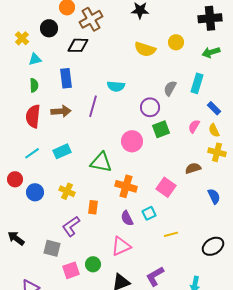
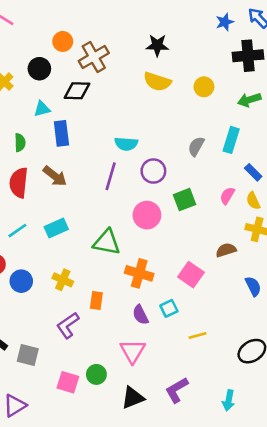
yellow semicircle: (145, 49) -> (157, 82), moved
cyan triangle: (35, 59) -> (42, 109), moved
purple line: (93, 106) -> (111, 176), moved
purple circle: (150, 107) -> (153, 171), moved
brown arrow: (61, 111) -> (55, 176), turned 42
pink triangle: (121, 246) -> (133, 351), turned -35
gray square: (52, 248) -> (28, 355), moved
pink square: (71, 270) -> (68, 382), turned 36

